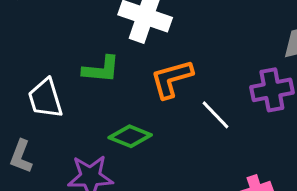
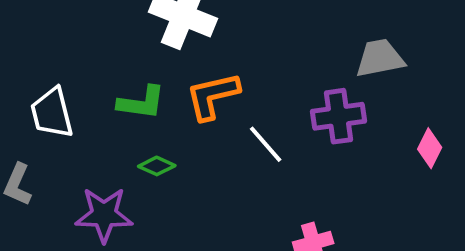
green L-shape: (101, 69) -> (141, 103), moved
green diamond: (130, 136) -> (157, 166), size x0.7

